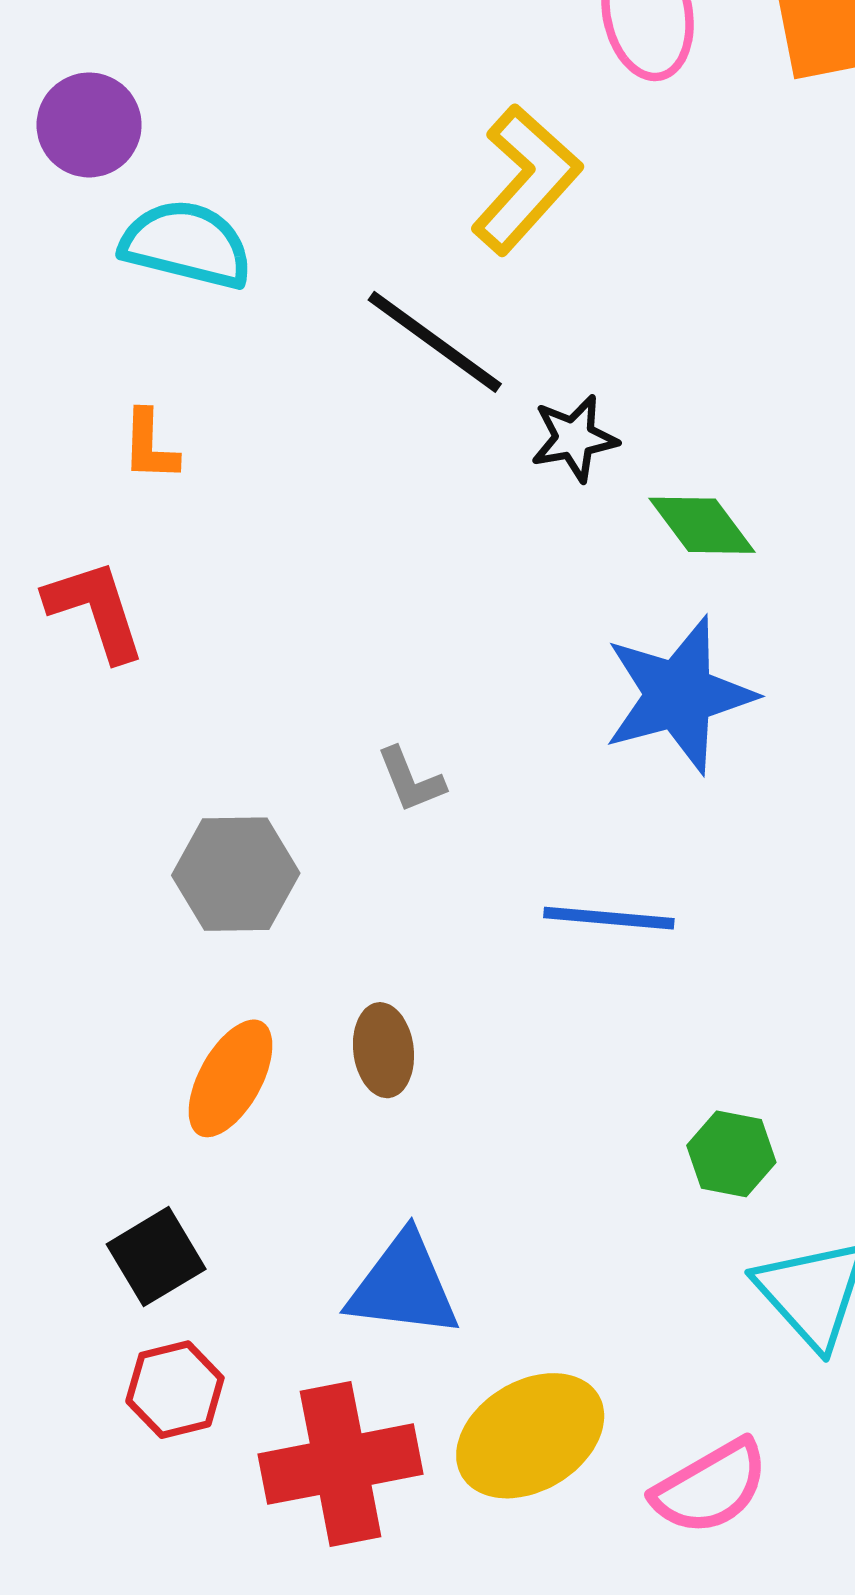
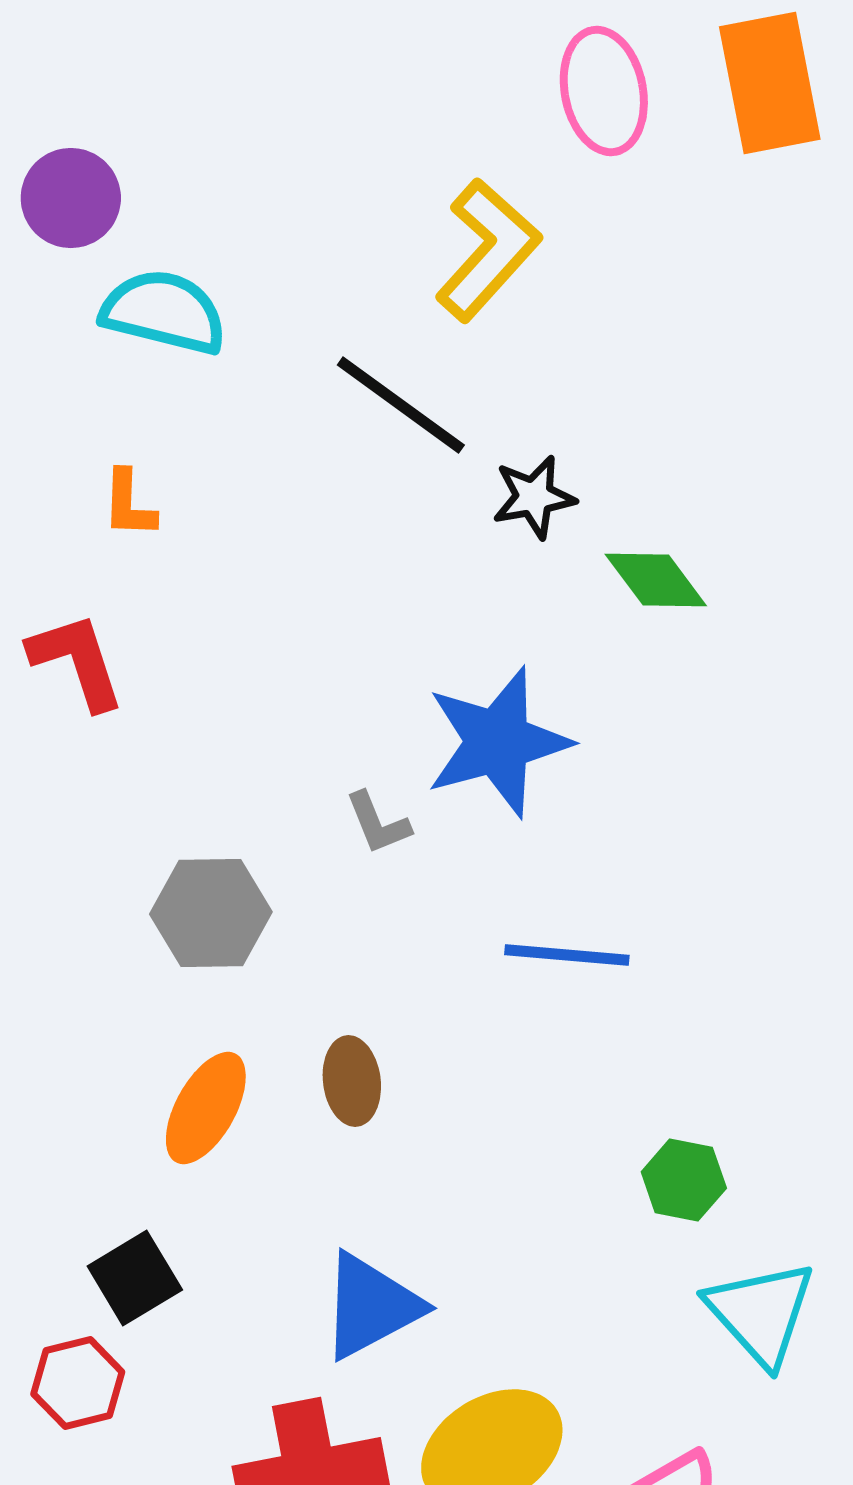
blue star: (679, 695) -> (498, 742), moved
blue triangle: (403, 1286) -> (371, 1306), turned -35
red hexagon: (175, 1390) -> (78, 1383), moved

